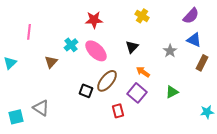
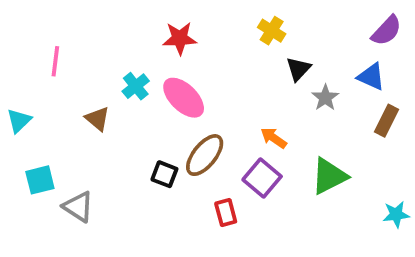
purple semicircle: (191, 16) -> (387, 31), moved
black triangle: (132, 47) -> (298, 69), moved
brown triangle: (51, 62) -> (97, 119), turned -32
green triangle: (172, 92) -> (329, 176), size x1.5
cyan square: (16, 117) -> (40, 180), moved

